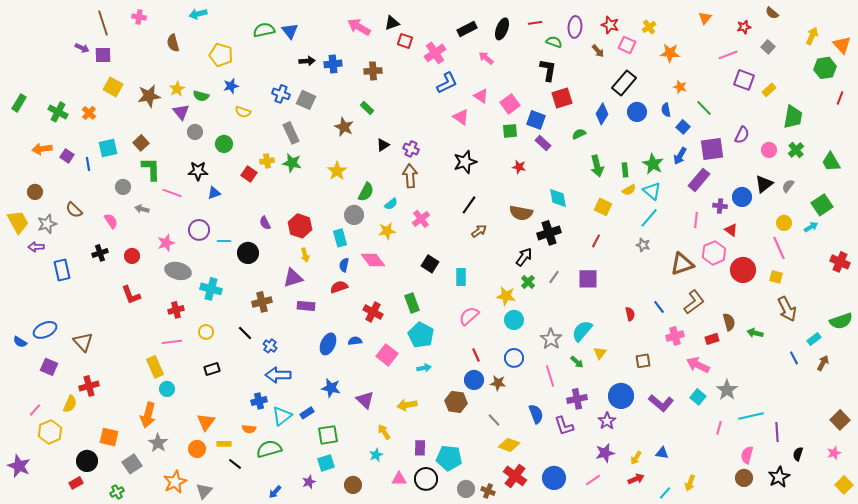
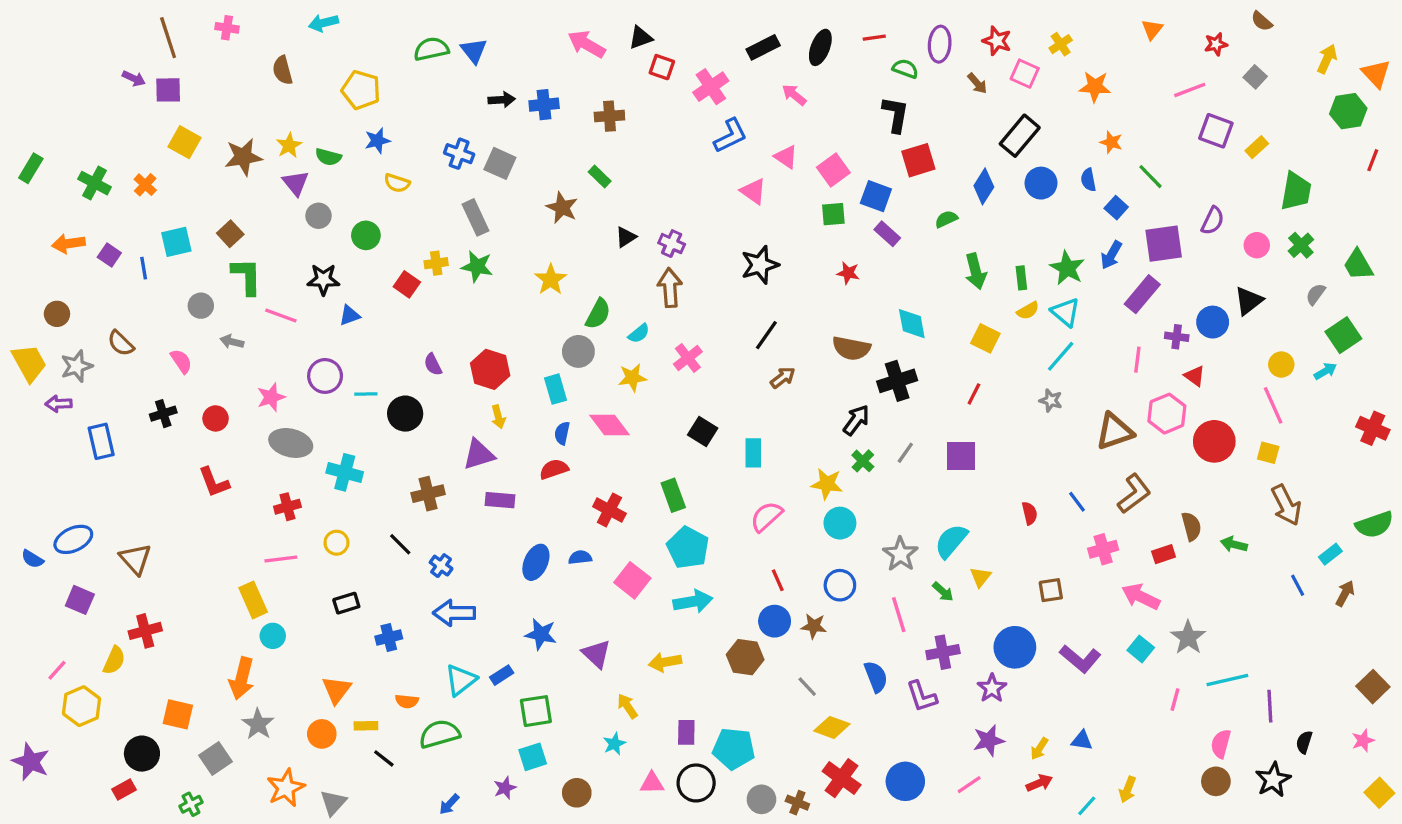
gray semicircle: (788, 186) -> (1316, 294), moved
cyan arrow: (424, 368) -> (693, 602), size x1.6
blue cross: (259, 401) -> (389, 637), moved

